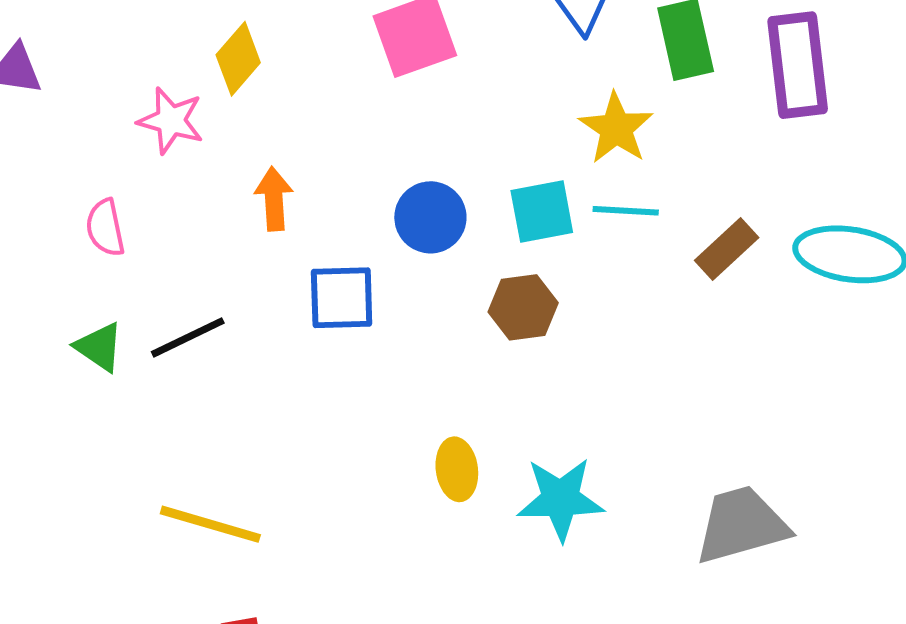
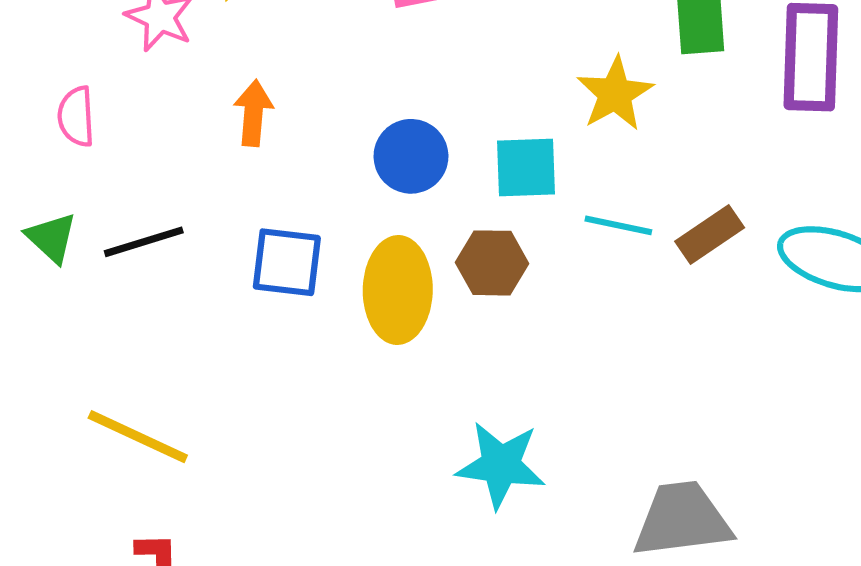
cyan line: (626, 211) -> (618, 225), moved
blue square: (342, 298) -> (287, 262), moved
yellow ellipse: (457, 469) -> (398, 290), moved, size x1.6

